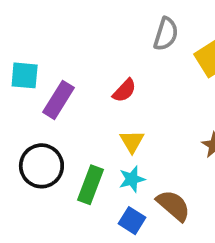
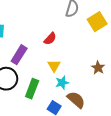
purple rectangle: (58, 100) -> (19, 55), moved
cyan star: (132, 179) -> (62, 83), moved

